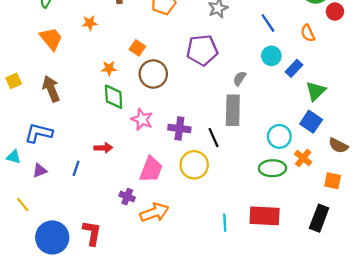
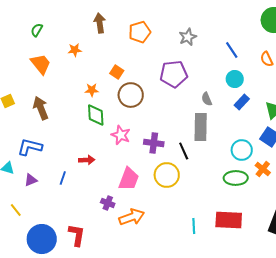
blue rectangle: (294, 68) -> (242, 102), moved
gray semicircle: (240, 79) -> (207, 99), turned -56

